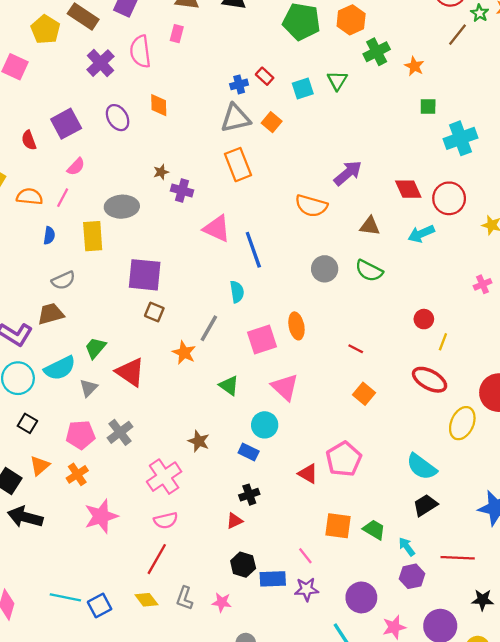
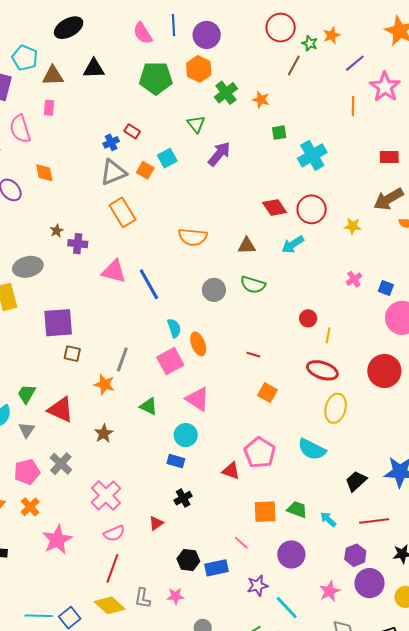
cyan square: (303, 88) -> (167, 158), moved
purple arrow: (348, 173) -> (219, 154), moved
cyan semicircle: (237, 292) -> (174, 328), moved
yellow ellipse: (462, 423) -> (336, 408), moved
brown star: (199, 441) -> (104, 433), moved, turned 30
cyan semicircle: (422, 467) -> (312, 449), moved
black trapezoid: (425, 505) -> (356, 481), moved
red triangle: (235, 521) -> (156, 523), moved
purple hexagon: (412, 576) -> (355, 555), moved
purple star: (307, 589) -> (258, 586), moved
purple circle: (361, 597) -> (291, 554), moved
yellow diamond: (146, 600) -> (110, 605), size x1.4

